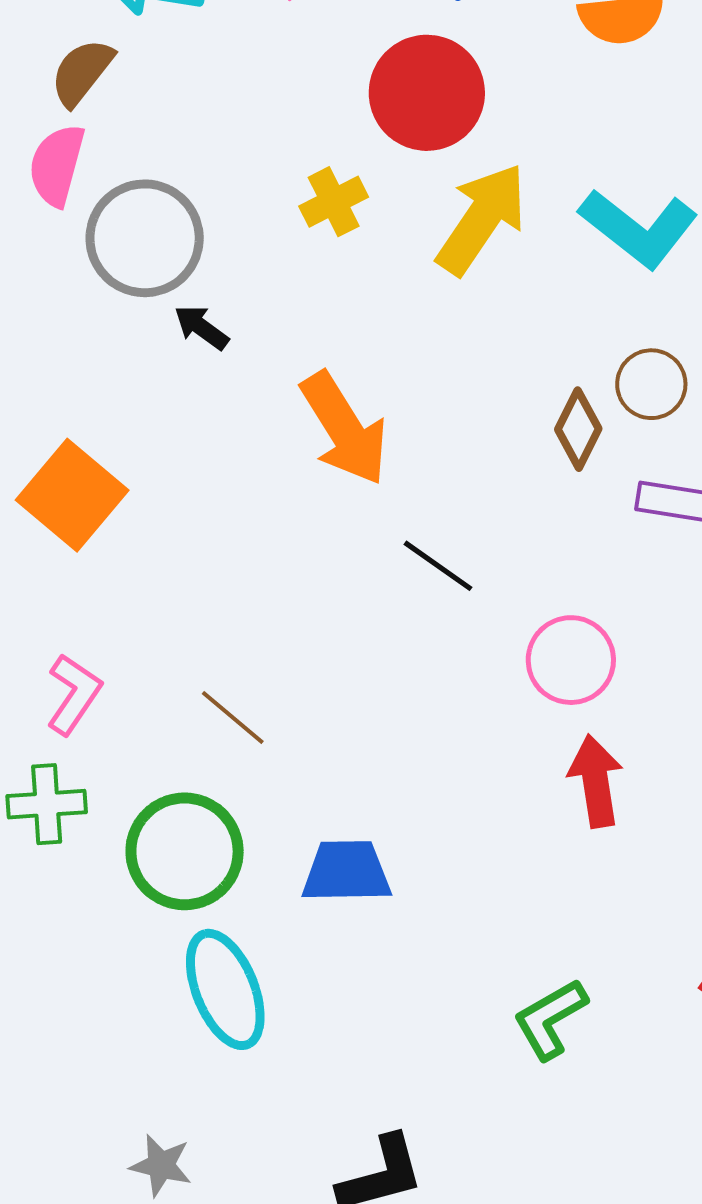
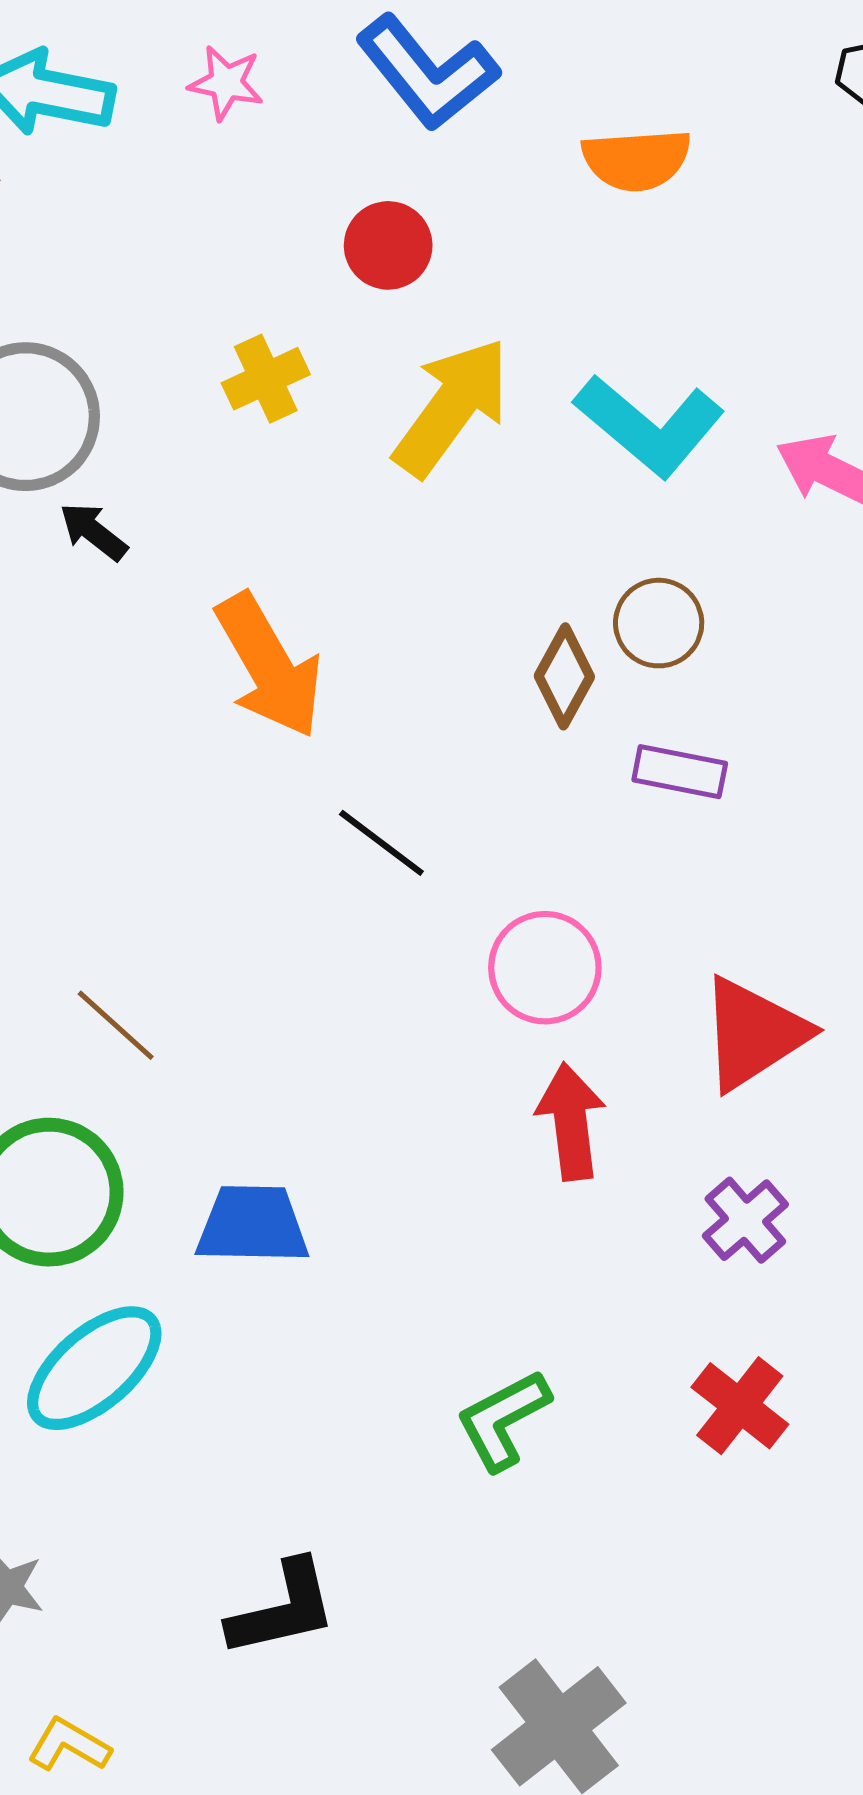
red circle: (427, 93) -> (388, 245), size x0.6
cyan ellipse: (225, 989) -> (94, 1368), turned 69

